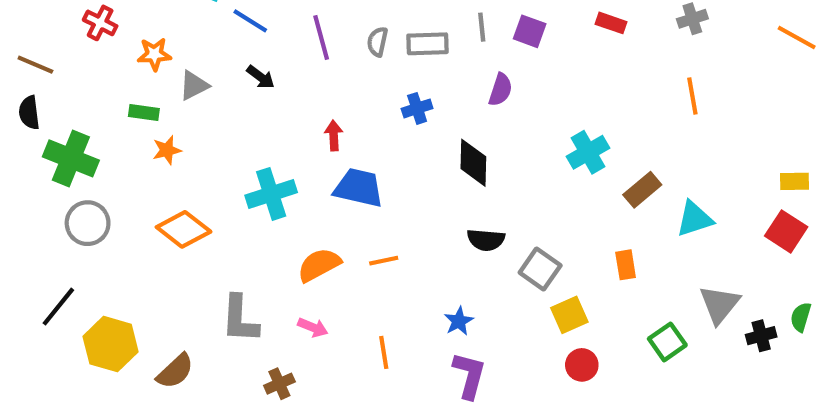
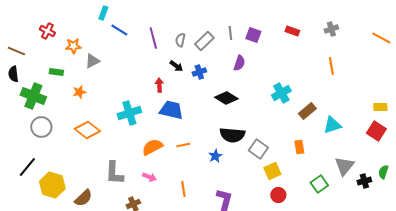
gray rectangle: (427, 44) -> (204, 41), turned -42
black arrow: (261, 77) -> (176, 66), moved
green rectangle: (144, 113) -> (56, 72), moved
black diamond: (473, 163) -> (226, 98), turned -60
black semicircle: (486, 240) -> (232, 135), size x1.4
blue star: (459, 321) -> (215, 156), moved

